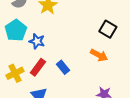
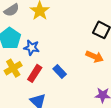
yellow cross: (15, 73) -> (13, 68), moved

